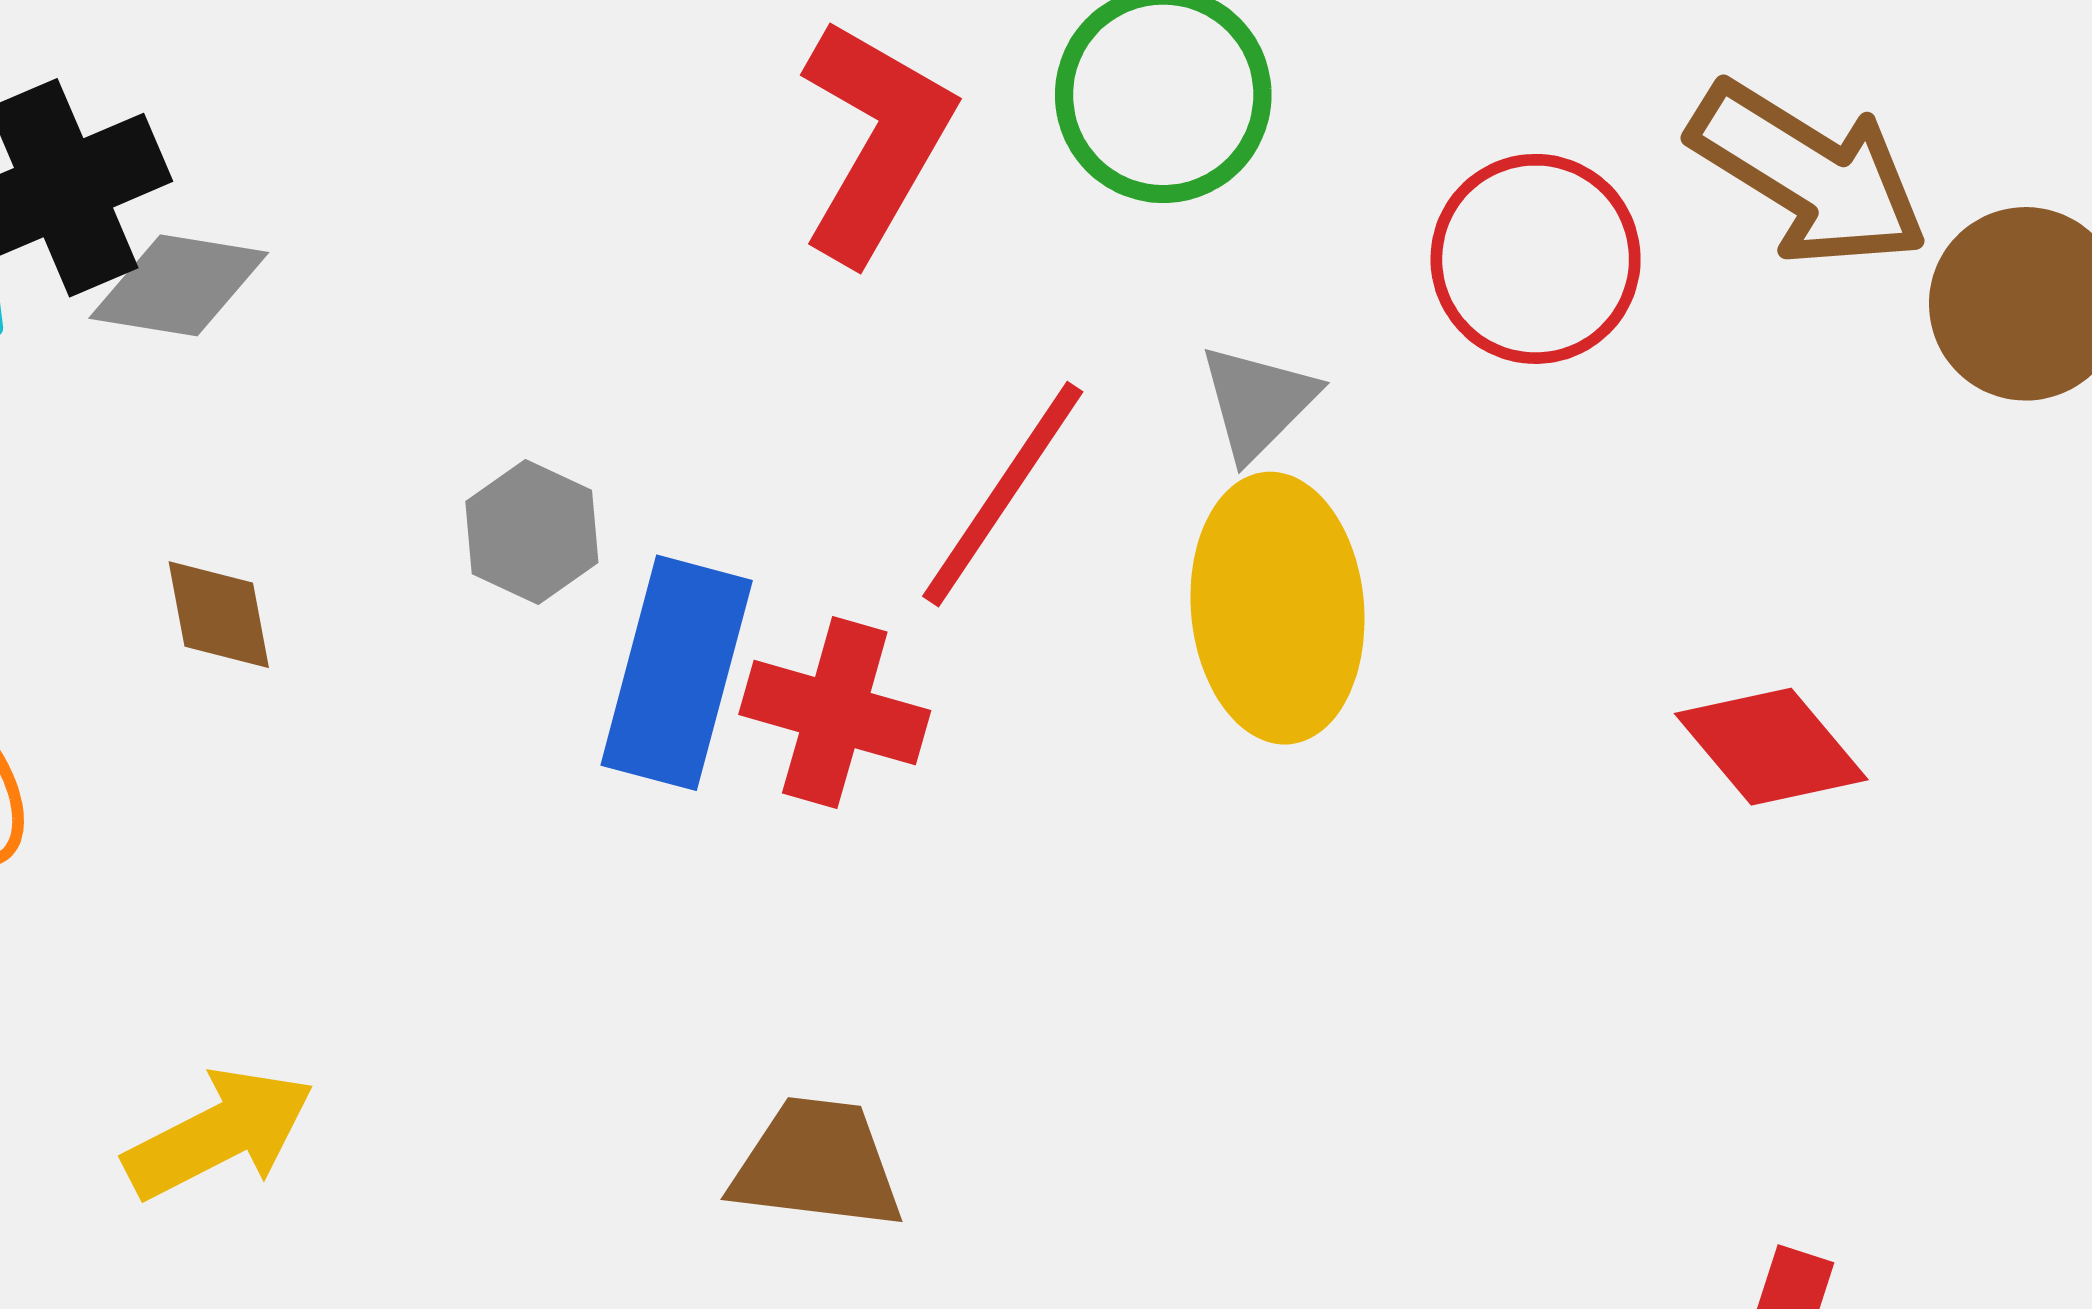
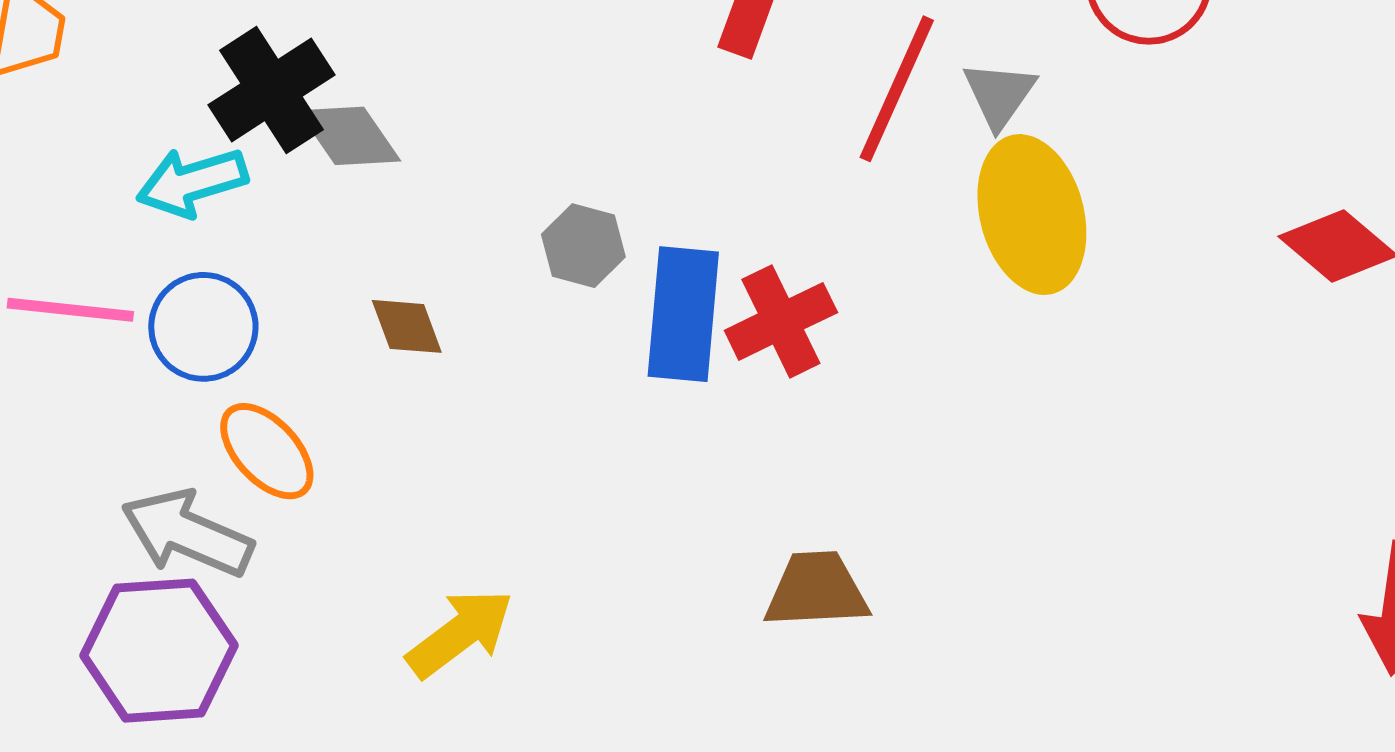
gray diamond: (179, 285) -> (350, 136), turned 56
red line: (1003, 494) -> (897, 89), moved
red cross: (835, 713) -> (781, 321), turned -32

